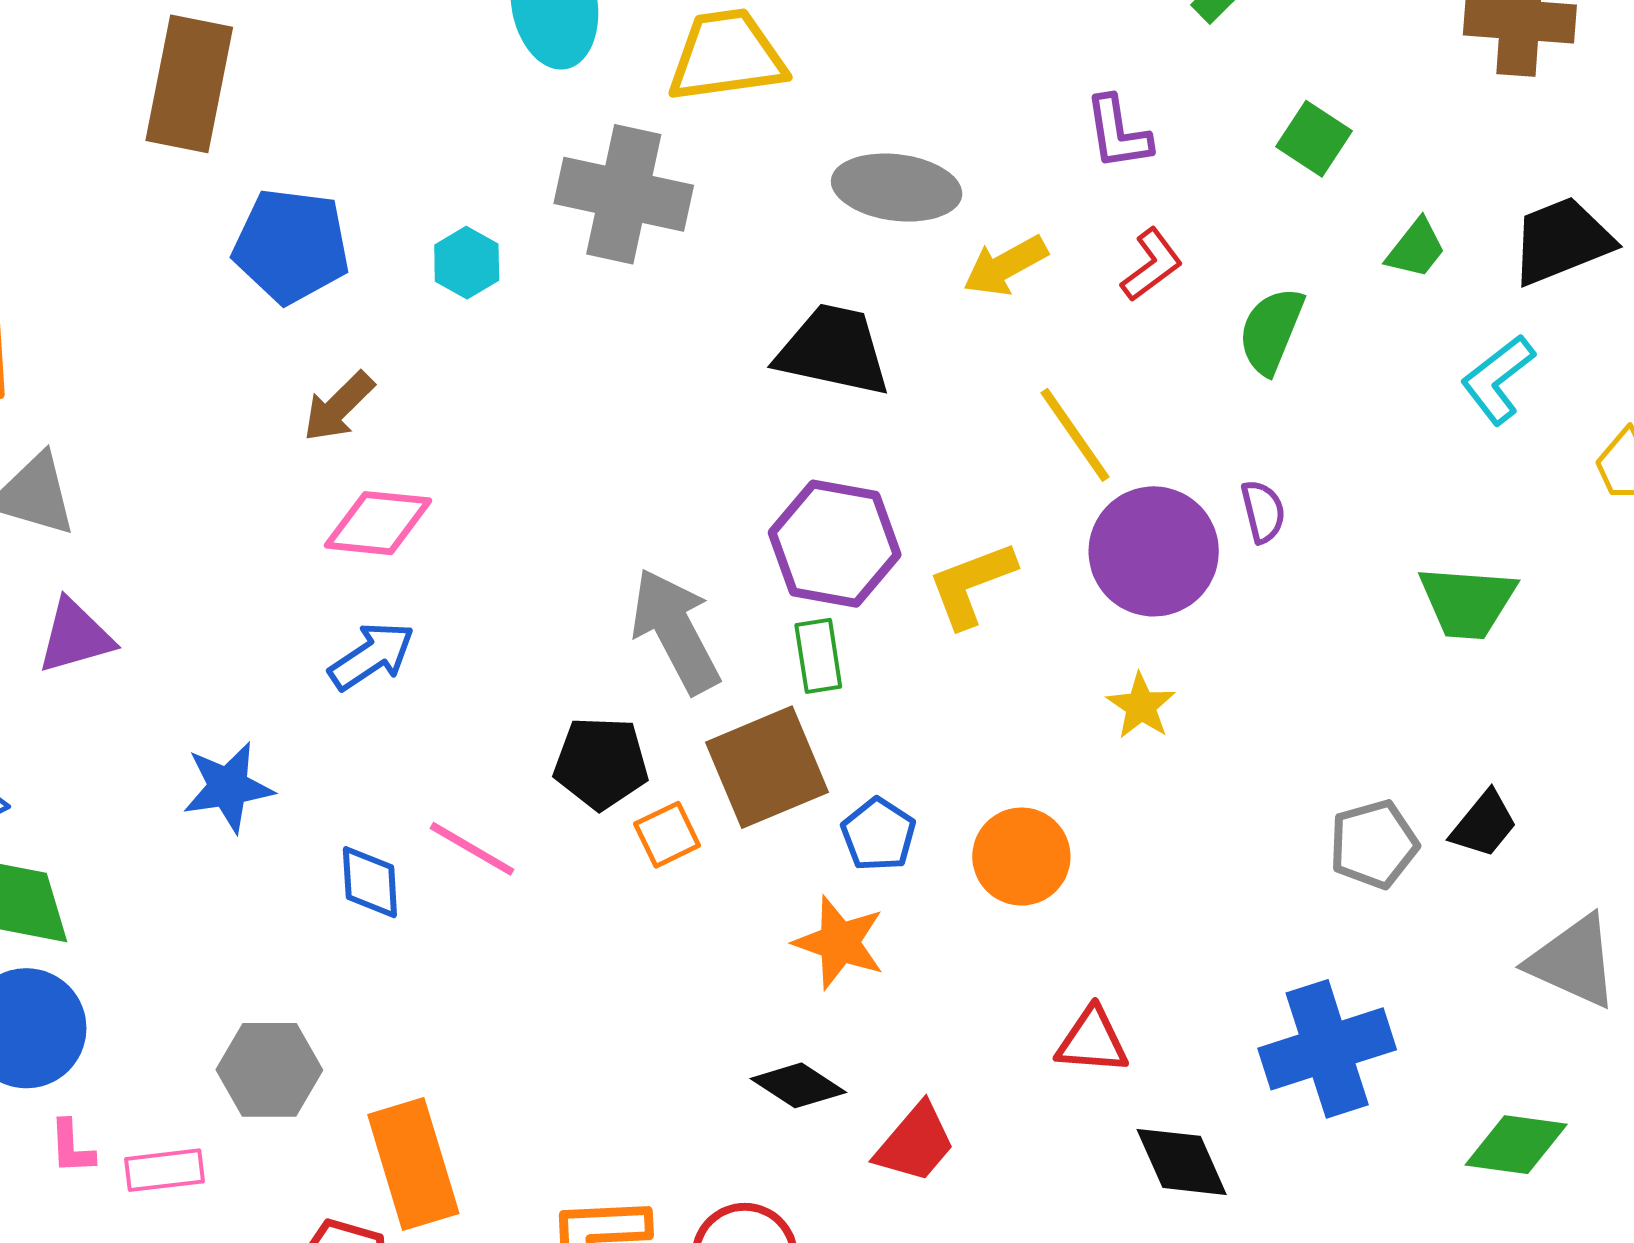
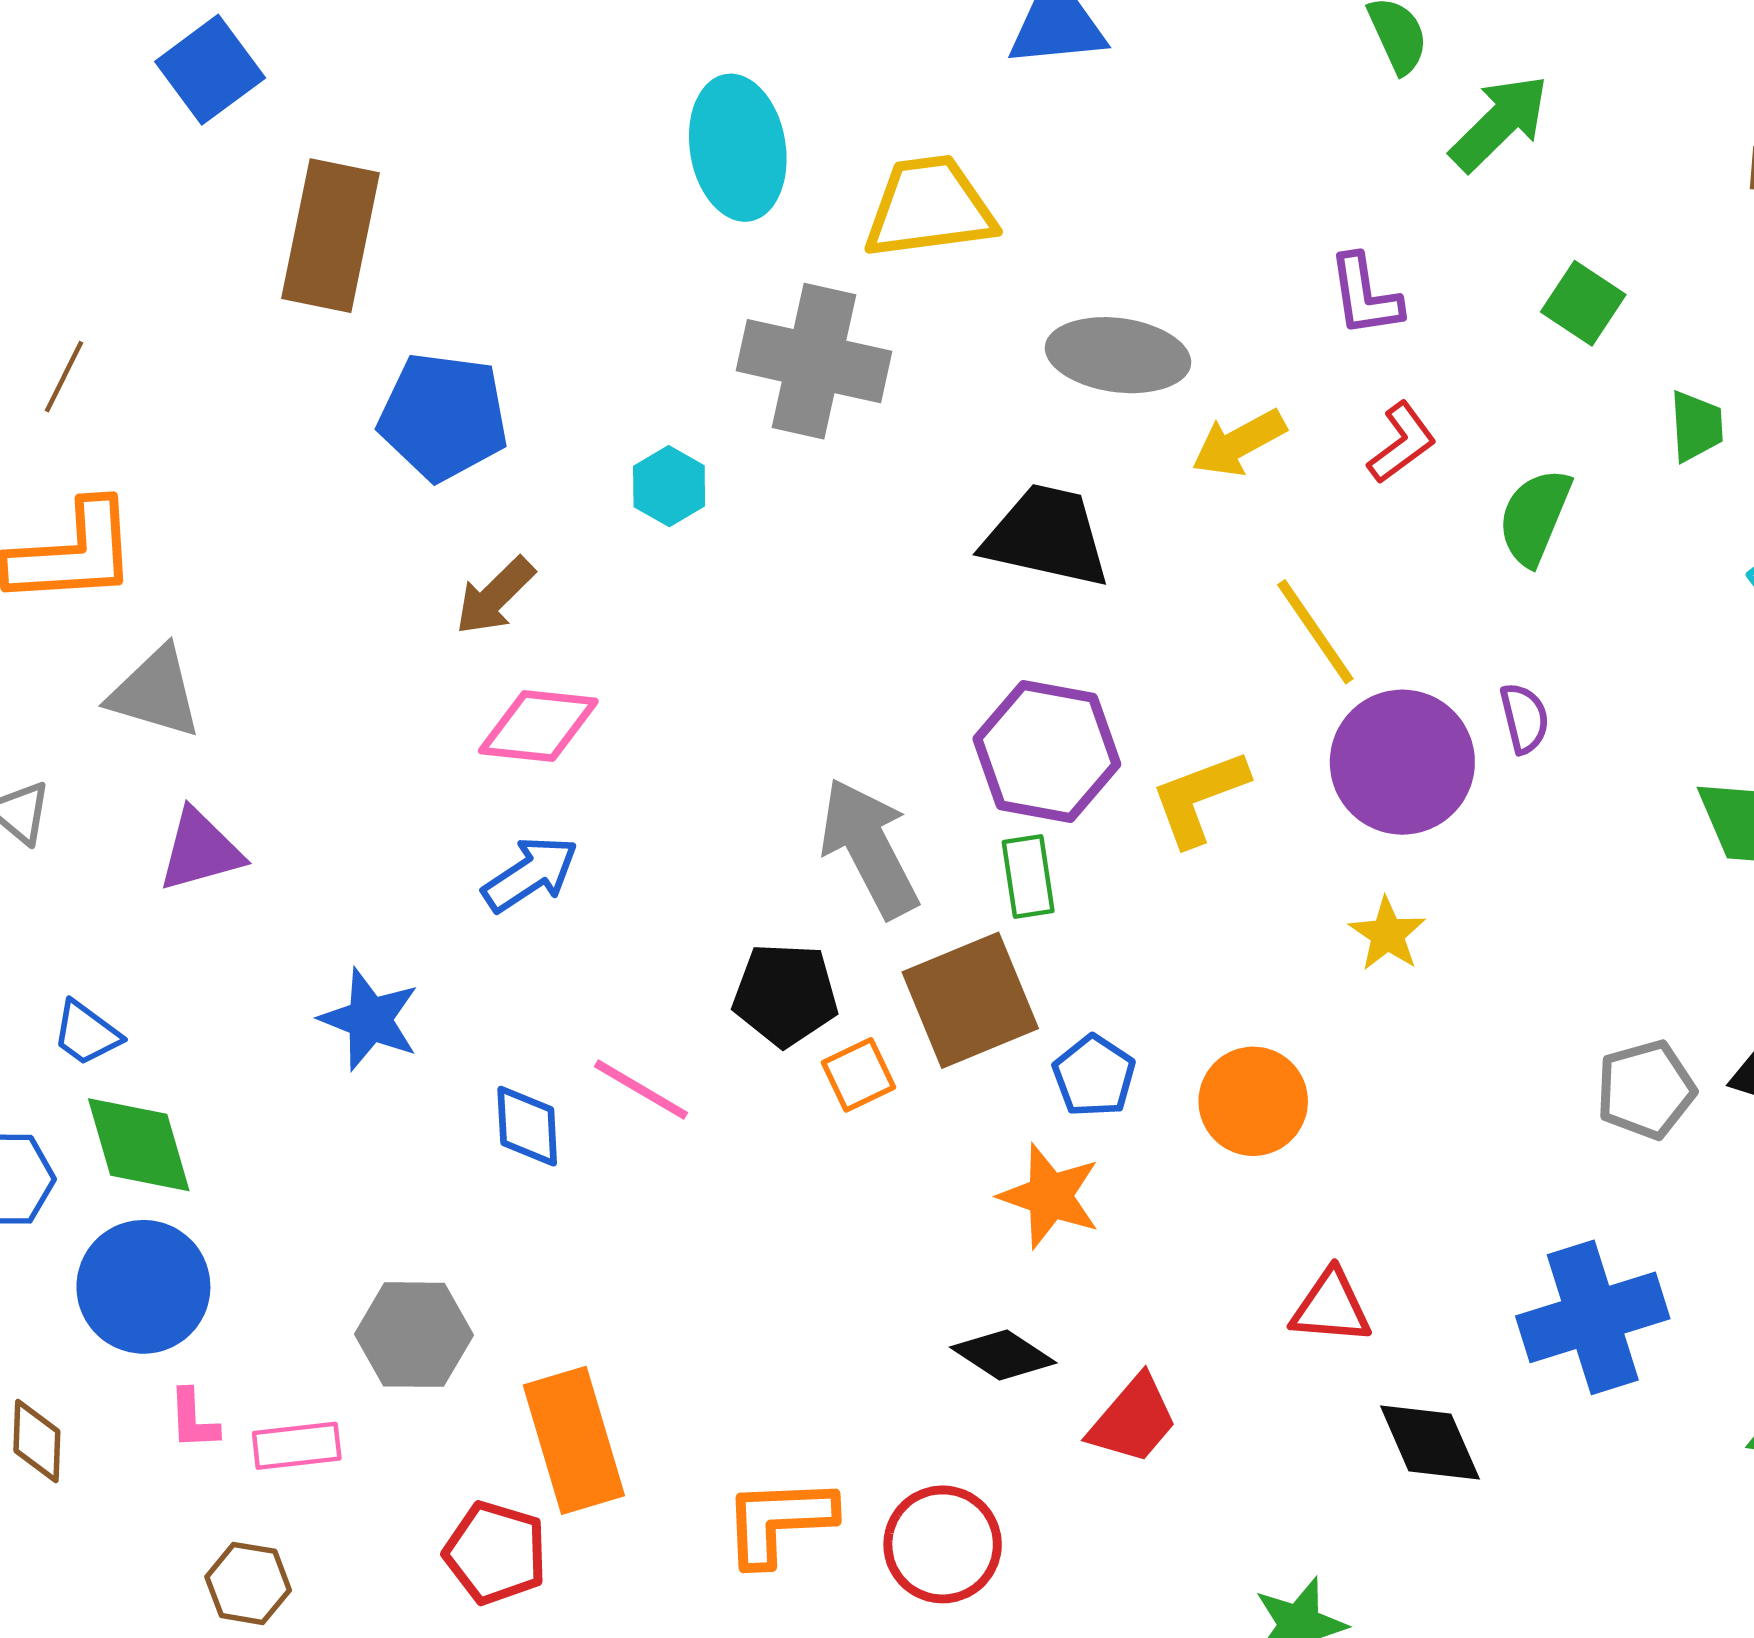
green trapezoid: (1416, 249) -> (1696, 426), turned -42
cyan hexagon: (467, 263) -> (669, 486), moved
blue star: (228, 787) -> (370, 1019), turned 30

